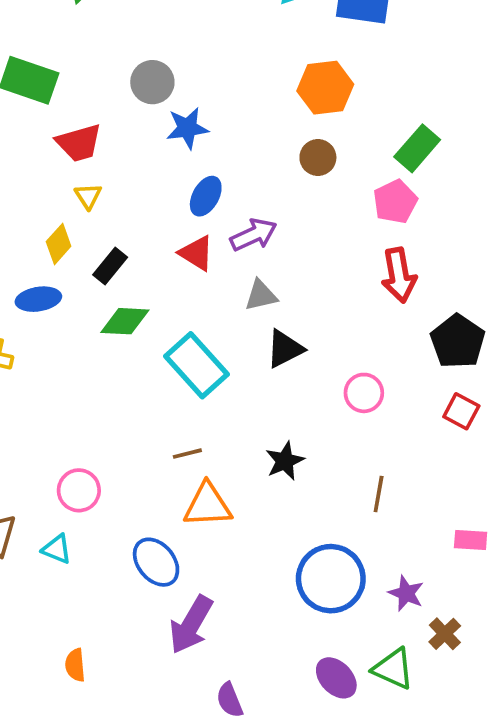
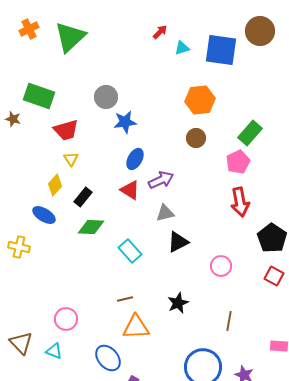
blue ellipse: (38, 299) -> (44, 215), turned 40
cyan rectangle: (197, 365) -> (130, 251), size x0.7

